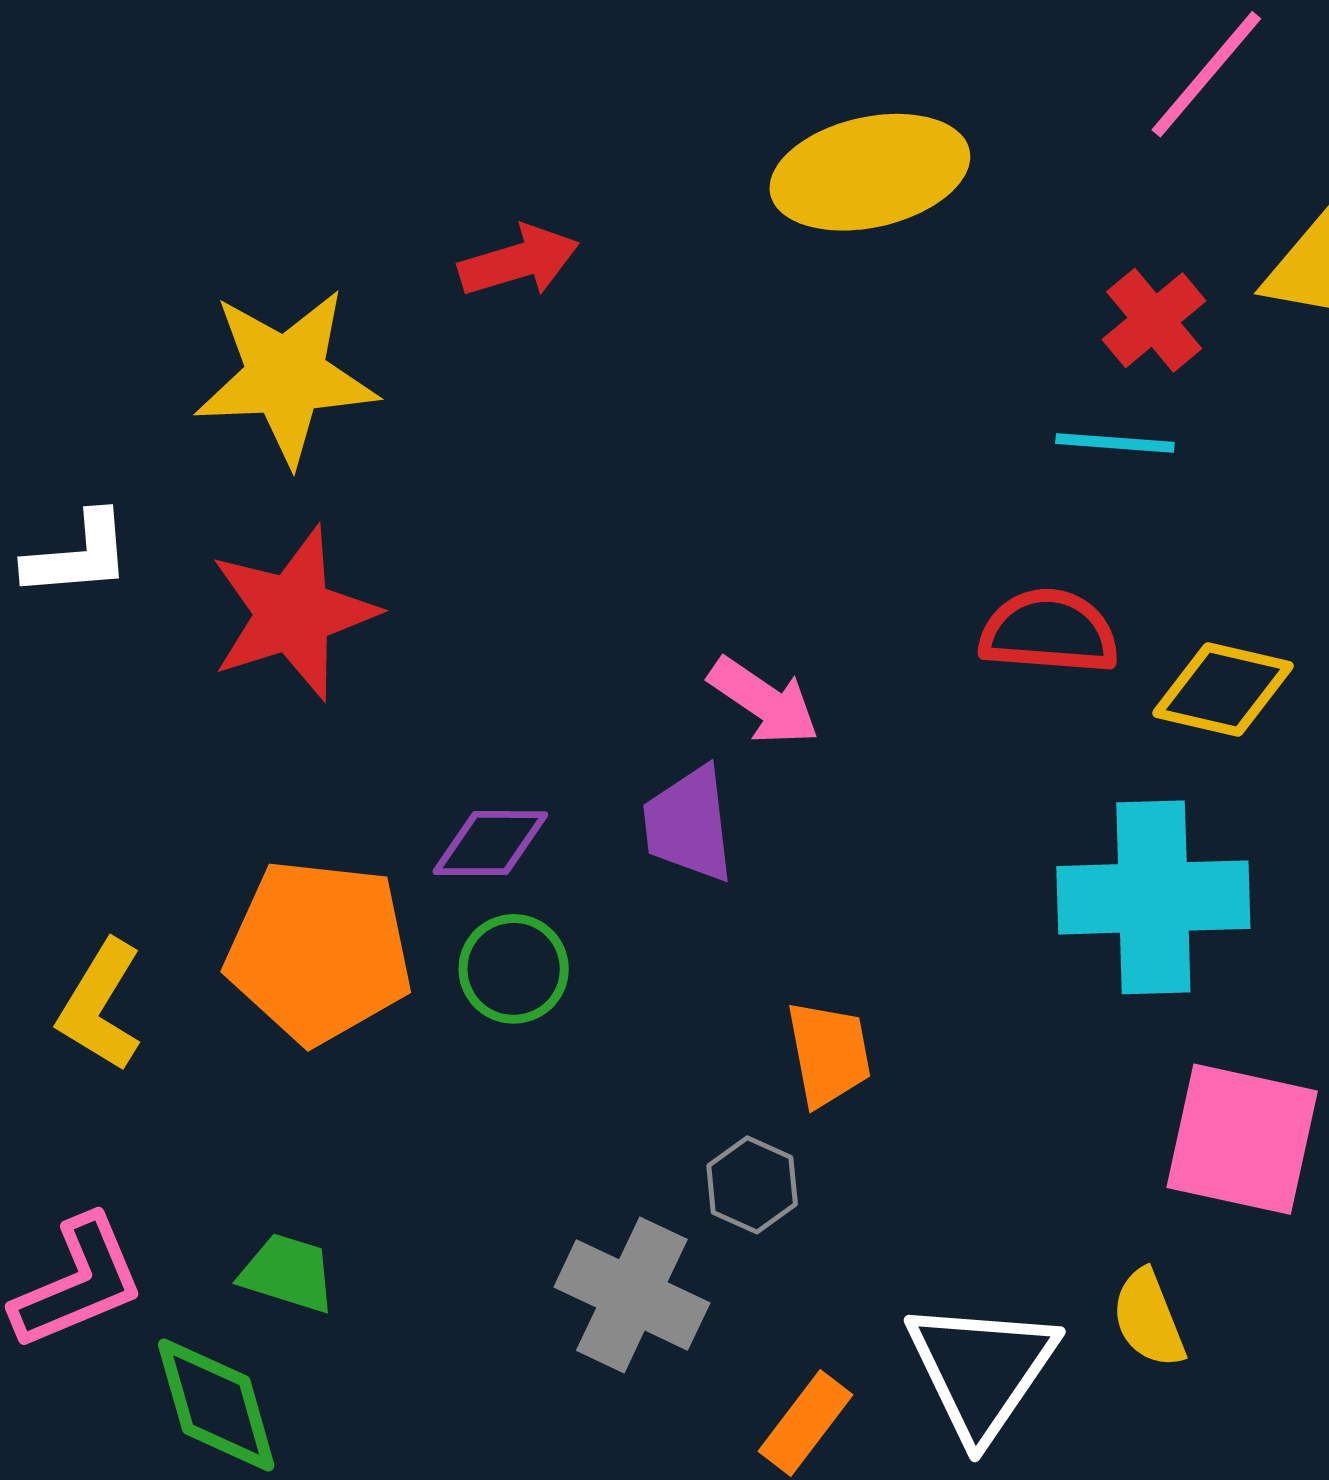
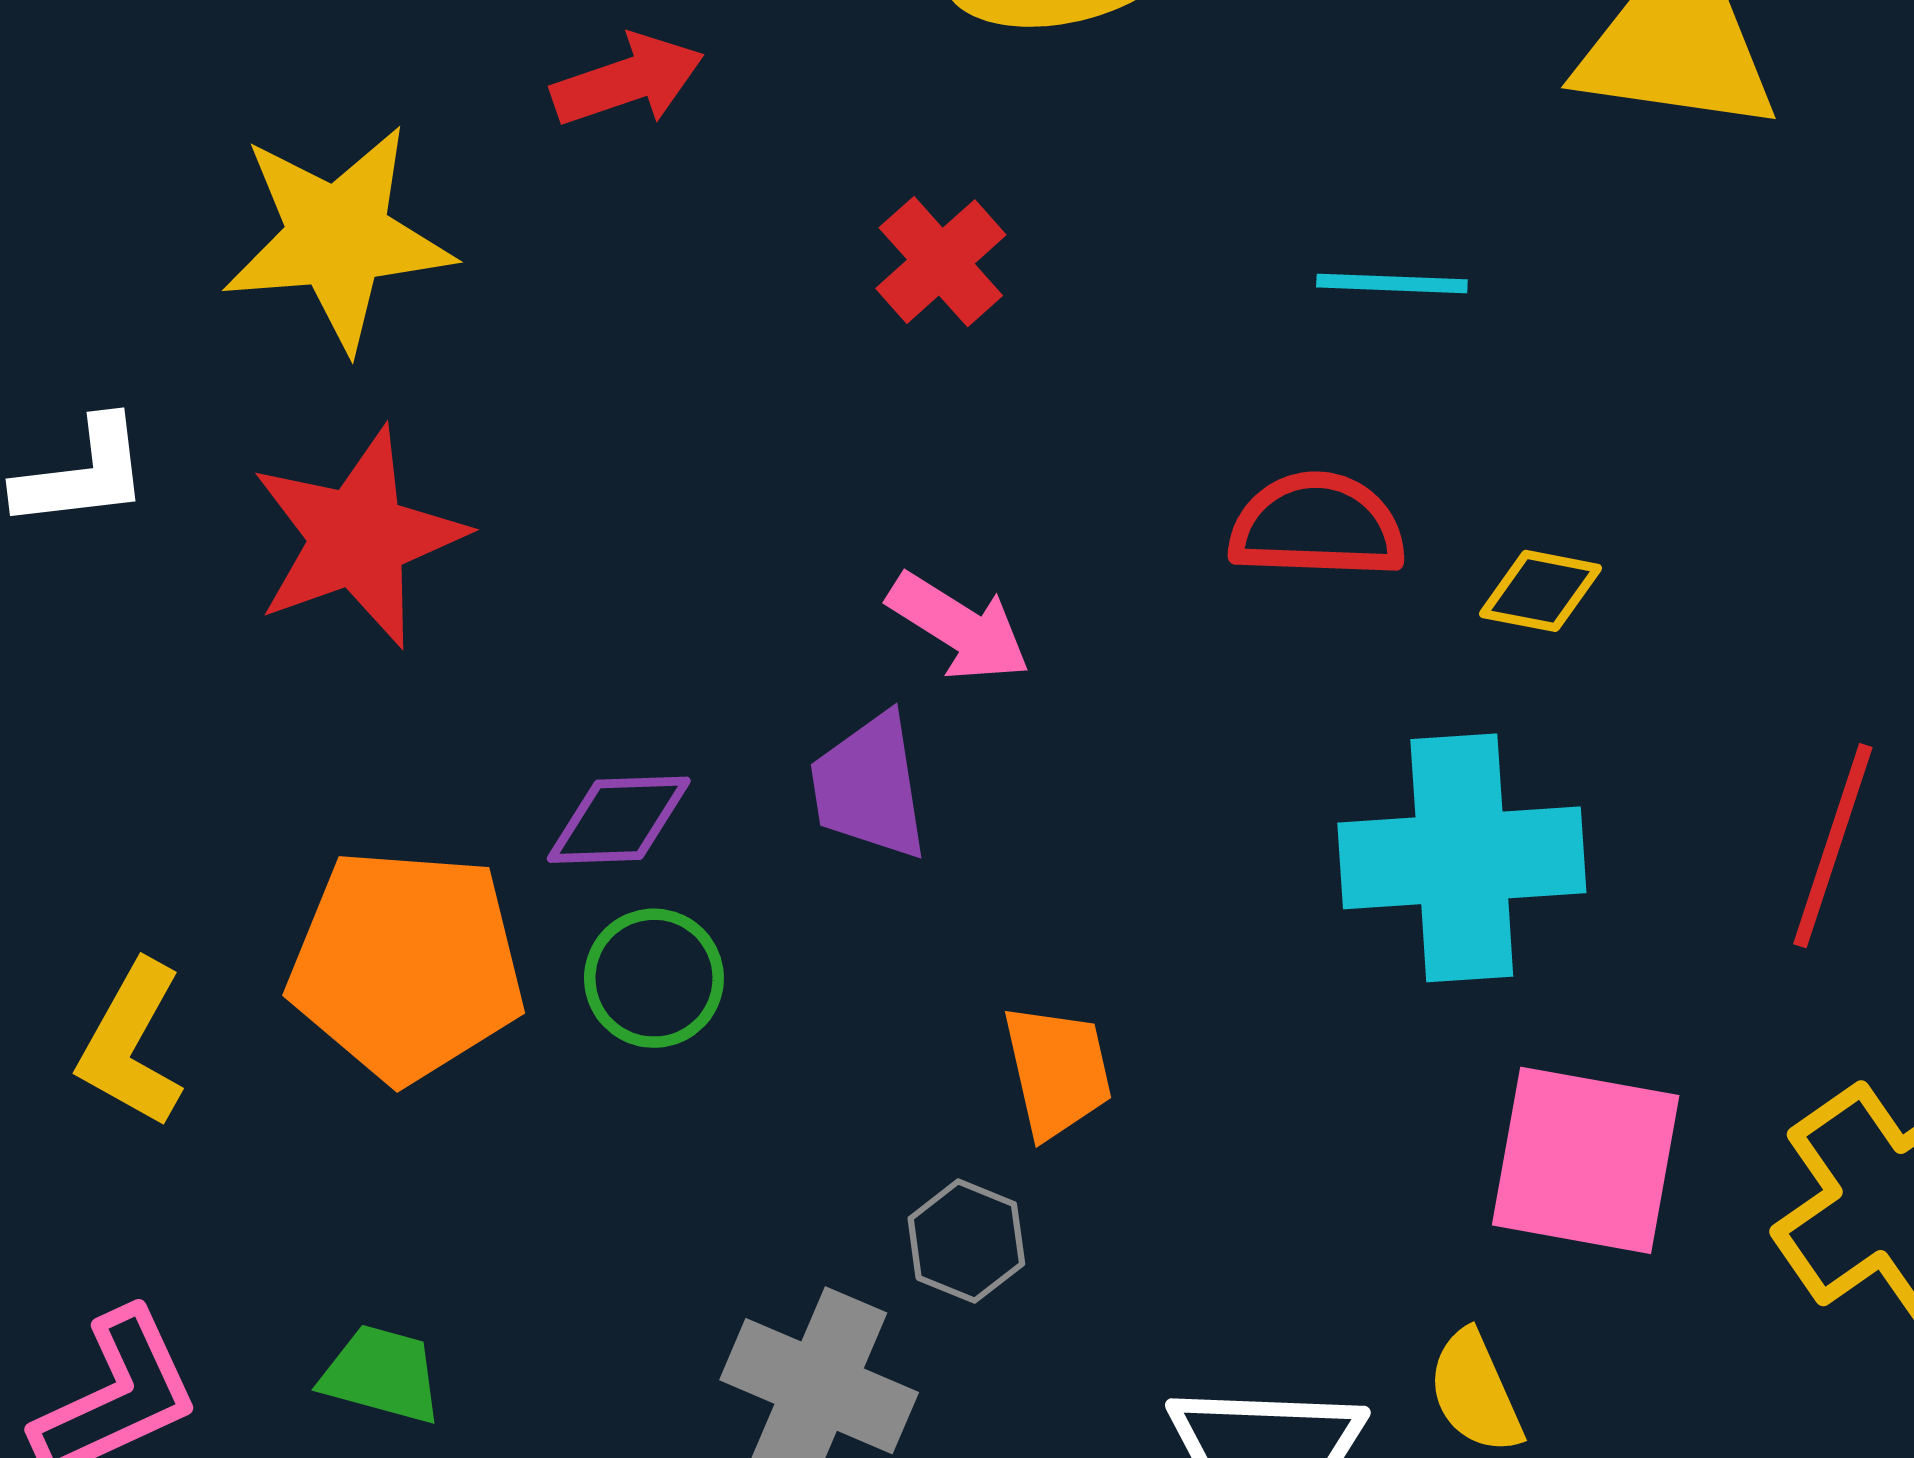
red cross: (1154, 320) -> (941, 262), moved
yellow diamond: (1223, 690) -> (1541, 591), size x0.7

